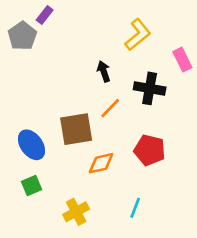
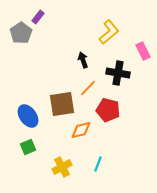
red pentagon: (150, 150) -> (108, 110), moved
cyan line: (135, 208) -> (98, 164), moved

